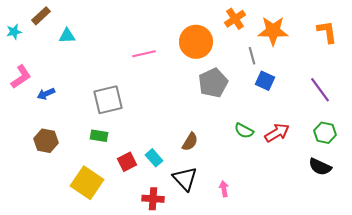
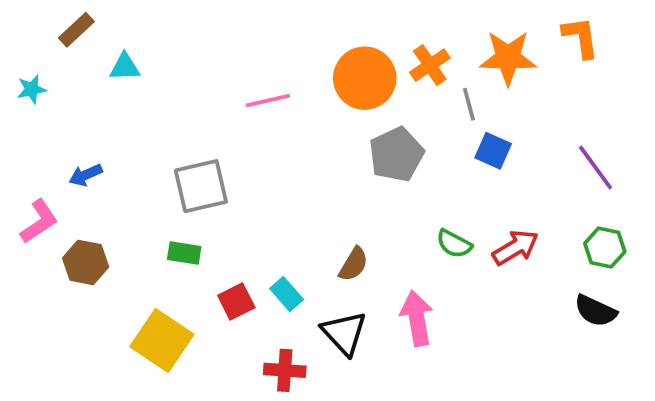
orange cross: (235, 19) -> (430, 65), moved
cyan star: (14, 32) -> (32, 89), moved
orange L-shape: (327, 32) -> (581, 37), moved
pink L-shape: (21, 77) -> (39, 221), moved
pink arrow: (224, 189) -> (417, 318), moved, size x1.8

